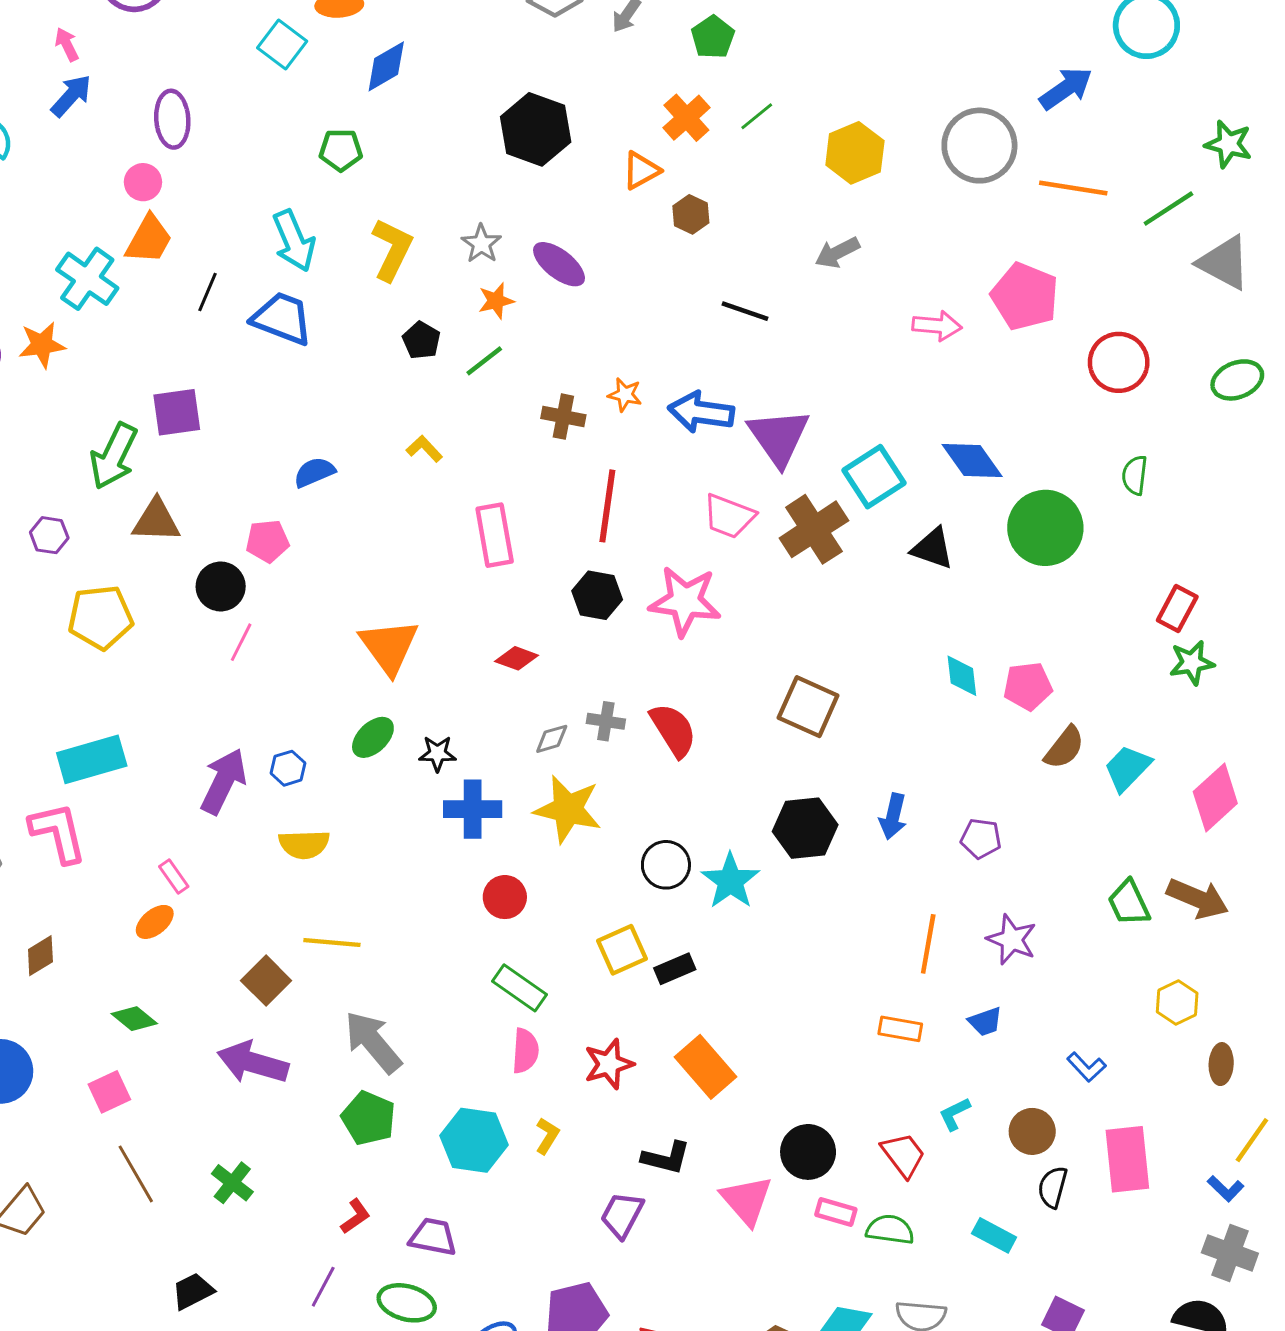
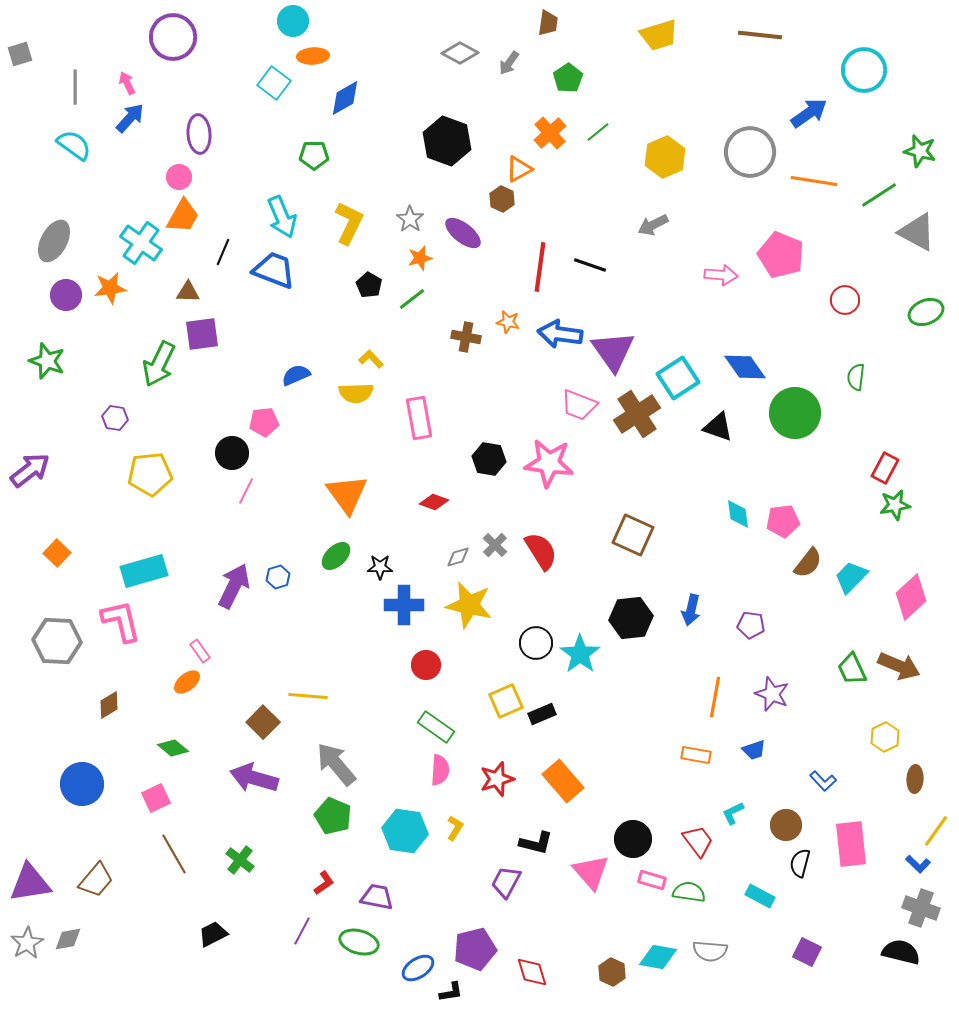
brown hexagon: (691, 214) -> (502, 199), moved
red circle: (1119, 362) -> (845, 300), size x0.7
red line: (607, 506) -> (540, 267), moved
brown triangle: (156, 521) -> (188, 292), moved, size x0.7
gray cross: (606, 721) -> (495, 545), turned 35
yellow semicircle: (304, 844) -> (356, 393), moved

